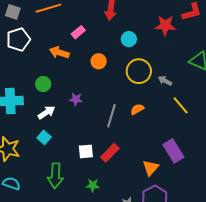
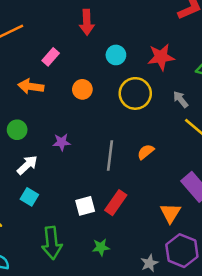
red star: (165, 25) -> (161, 57), moved
gray arrow: (165, 81) -> (181, 99), moved, turned 32
orange semicircle: (137, 109) -> (146, 152), moved

